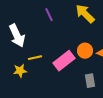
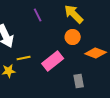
orange circle: (85, 51) -> (73, 37), moved

